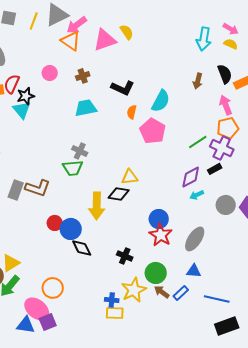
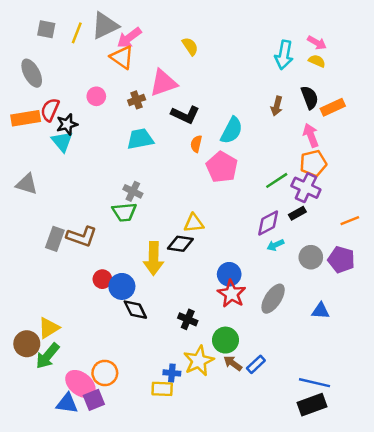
pink triangle: (105, 40) -> (163, 83), moved
blue triangle: (194, 271) -> (321, 311), moved
orange circle: (53, 288) -> (105, 373), moved
blue line: (217, 299) -> (314, 383), moved
yellow rectangle: (115, 313) -> (162, 389), moved

